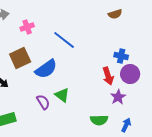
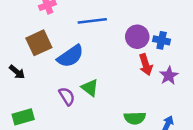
blue line: (64, 40) -> (92, 21), turned -45
purple circle: (130, 74) -> (137, 37), moved
purple star: (118, 97) -> (169, 76), moved

